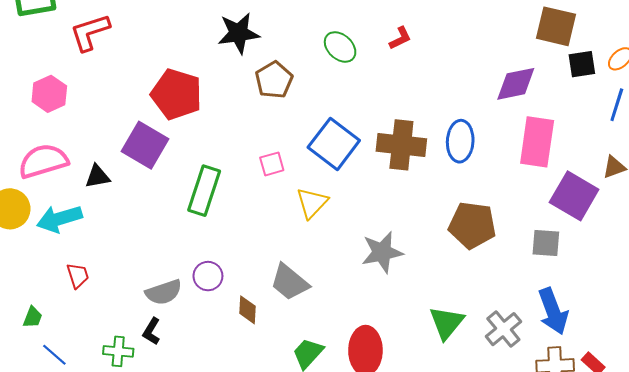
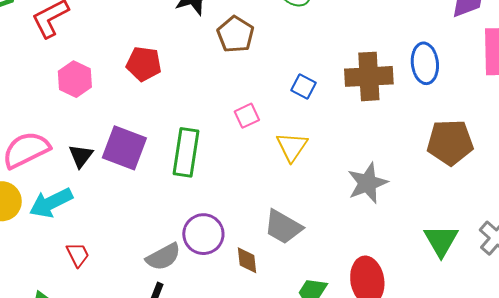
pink hexagon: (49, 94) -> (75, 79), moved
red pentagon: (177, 94) -> (144, 64), size x0.7
blue square: (334, 144) -> (303, 86), size x0.5
purple square: (145, 145) -> (124, 148), moved
black triangle: (98, 176) -> (81, 156), turned -32
purple circle: (208, 276) -> (203, 234), size x1.4

